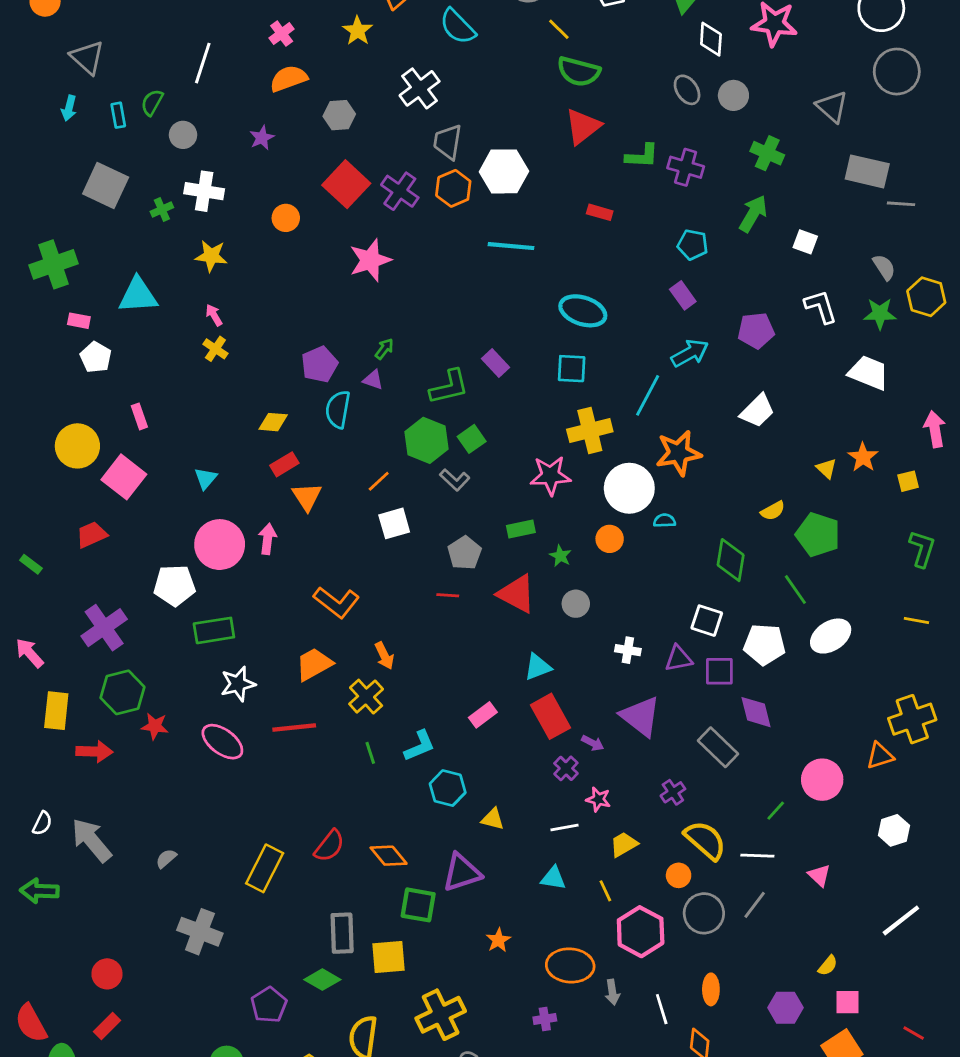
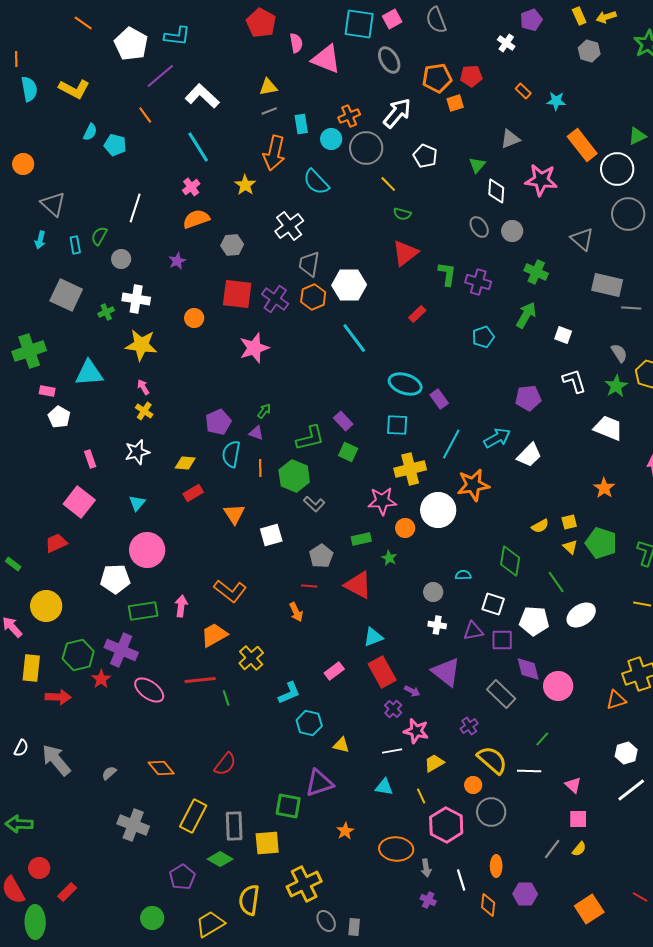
green semicircle: (579, 72) -> (402, 214), size x0.6
green L-shape: (642, 156) -> (447, 274), turned -85
red square: (346, 184) -> (237, 294), turned -36
red rectangle: (600, 212) -> (417, 314), turned -60
cyan pentagon: (693, 245) -> (483, 337), turned -30
cyan line: (511, 246) -> (354, 338), turned 48
yellow star: (211, 256) -> (141, 345), size x1.4
purple rectangle: (683, 295) -> (439, 399), moved
green star: (880, 314) -> (616, 386), turned -30
cyan arrow: (690, 353) -> (497, 438), moved
green square: (472, 439) -> (348, 452), moved, turned -30
yellow circle: (77, 446) -> (46, 606), moved
yellow triangle: (826, 469) -> (570, 547), moved
orange line: (379, 481) -> (260, 468), moved, turned -48
yellow square: (908, 481) -> (569, 522), moved
orange triangle: (307, 497) -> (234, 514), moved
cyan semicircle: (664, 521) -> (463, 575), moved
green pentagon: (818, 535) -> (601, 543), moved
pink arrow: (267, 539) -> (181, 606), moved
orange circle: (610, 539) -> (405, 528), moved
gray circle: (576, 604) -> (433, 592), moved
purple cross: (104, 628) -> (121, 650), moved, turned -32
orange arrow: (384, 656) -> (296, 612), moved
white star: (238, 684) -> (137, 452), moved
red star: (155, 726) -> (101, 679), turned 30
green line: (370, 753) -> (226, 698), moved
pink circle: (822, 780) -> (558, 686), moved
pink star: (598, 799) -> (416, 731), size x1.4
orange diamond: (389, 856) -> (161, 768), moved
yellow rectangle: (265, 868) -> (193, 816), moved
green arrow: (39, 891) -> (19, 824), moved
gray line: (755, 905) -> (552, 849), moved
white line: (901, 920) -> (631, 790), moved
red circle: (107, 974) -> (39, 868), moved
pink square: (847, 1002) -> (578, 819), moved
purple hexagon: (786, 1008) -> (525, 894), moved
purple cross: (545, 1019) -> (428, 900), moved, turned 35

